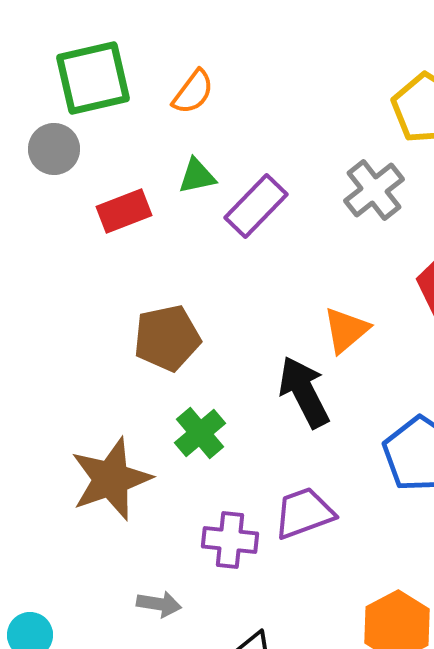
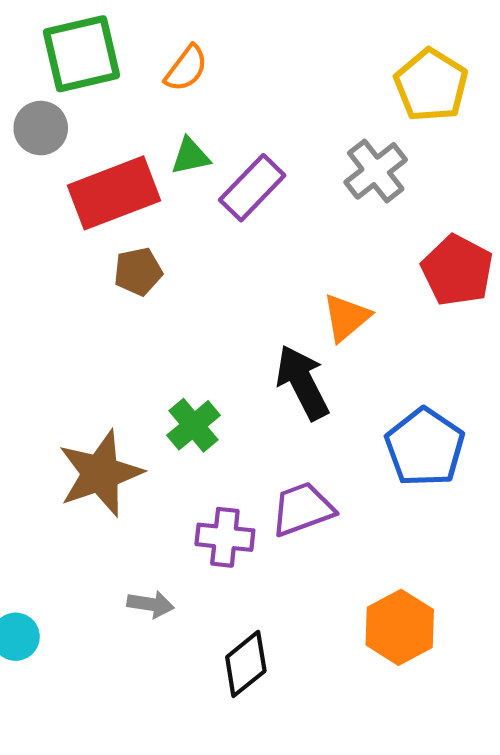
red rectangle: (124, 211) -> (114, 193), size x1.6
brown pentagon: (167, 338) -> (138, 271), moved, size x0.7

